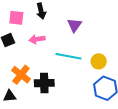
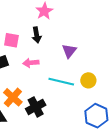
yellow circle: (99, 61) -> (88, 80), moved
black cross: (44, 83) -> (36, 107), turned -30

